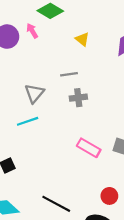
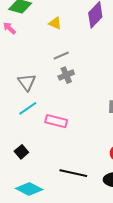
gray line: (69, 74) -> (61, 56), moved
pink rectangle: (89, 148) -> (56, 121), moved

